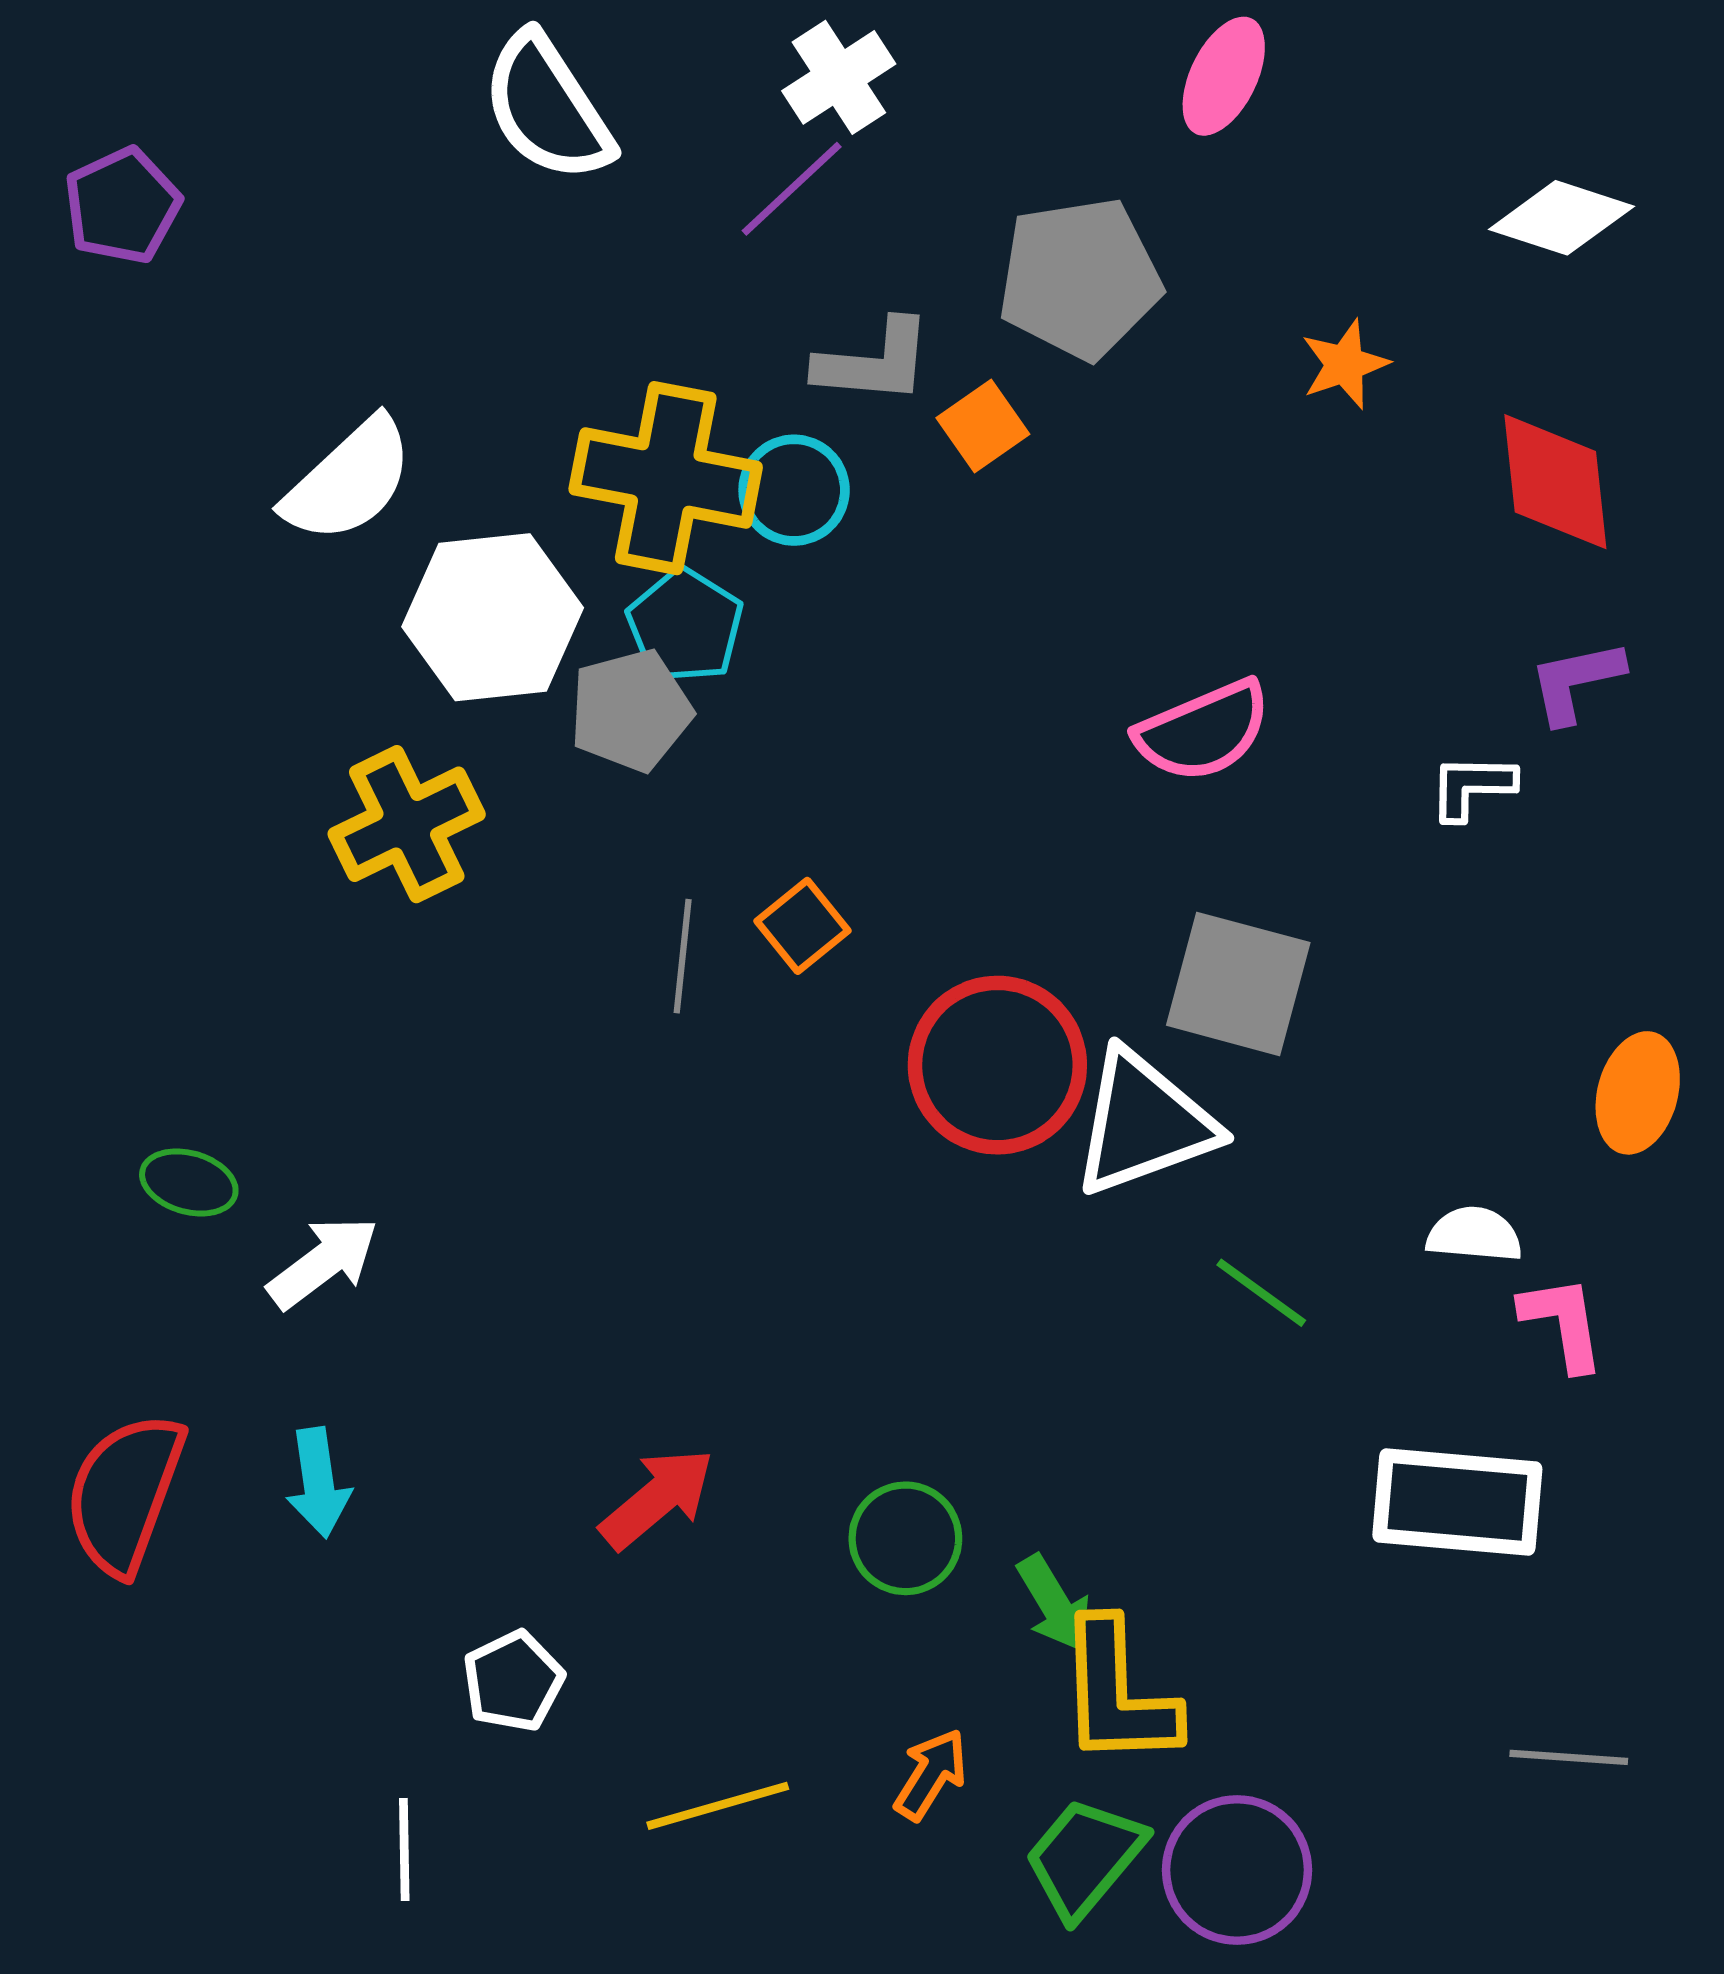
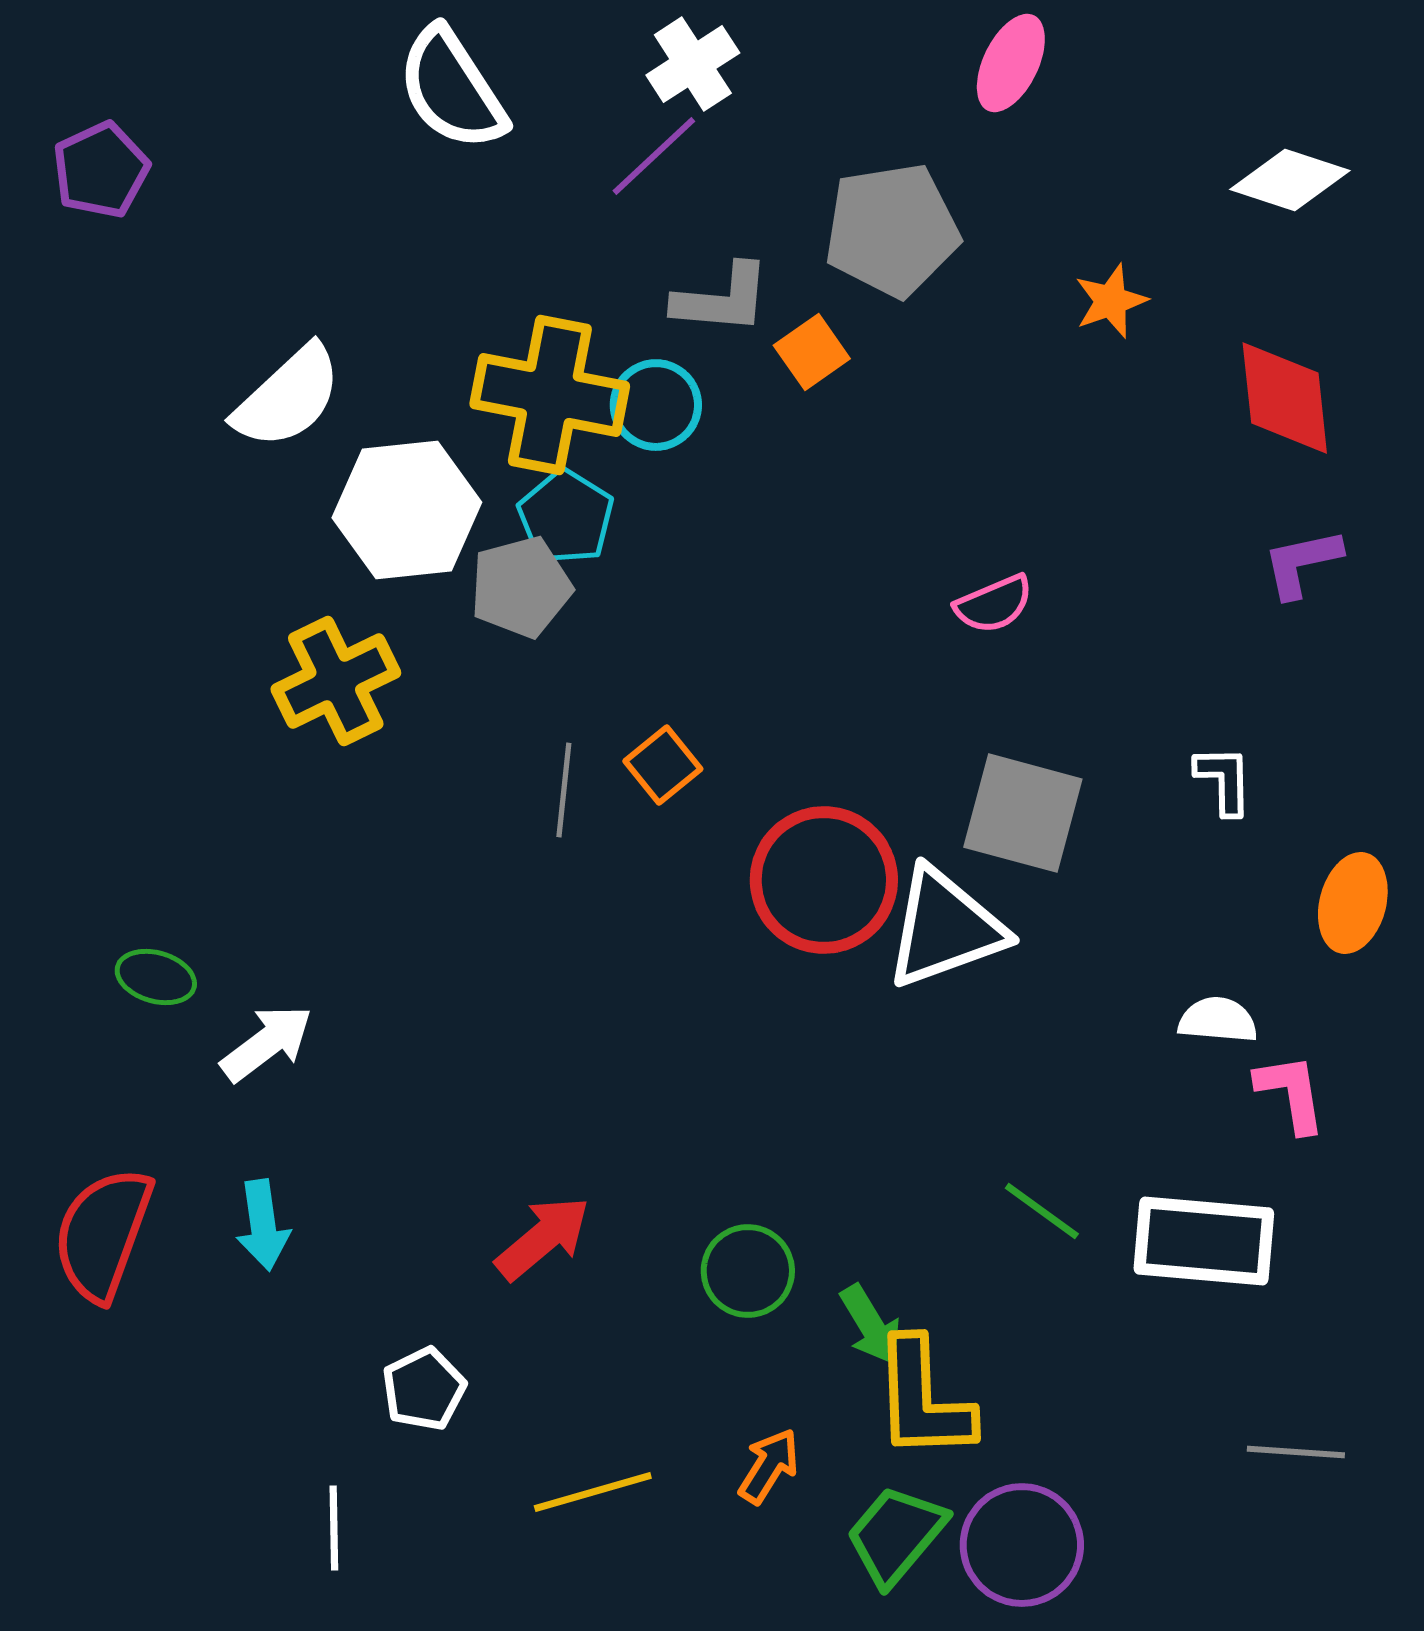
pink semicircle: (1203, 731) -> (994, 604), size x0.7
white L-shape: (1472, 787) -> (1224, 780), moved, turned 88
green line: (1261, 1293) -> (1042, 1211), moved

